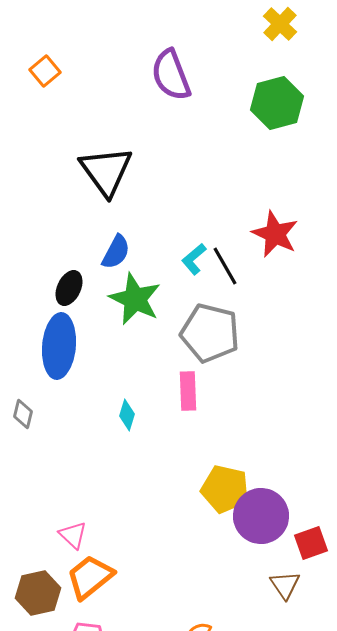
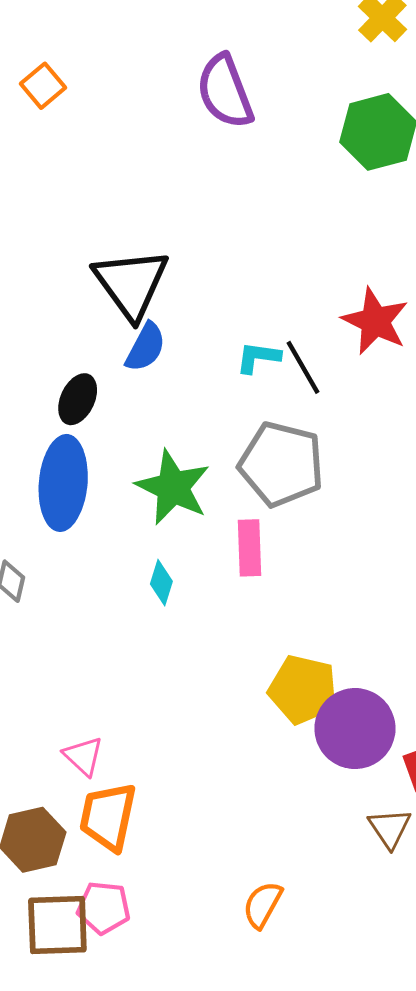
black triangle: (106, 171) -> (131, 284), moved
cyan L-shape: (194, 259) -> (258, 357), turned 48
green star: (135, 299) -> (173, 487), moved
orange trapezoid: (90, 577) -> (108, 817), turned -39

